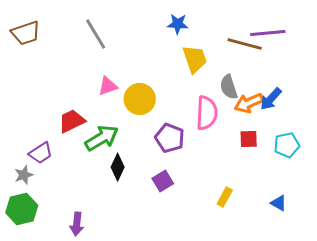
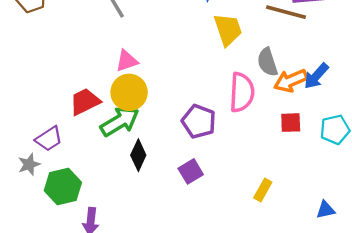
yellow circle: (140, 99) -> (129, 92), moved
blue triangle: (279, 203) -> (326, 210), moved, turned -42
green hexagon: (22, 209) -> (63, 187), moved

